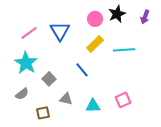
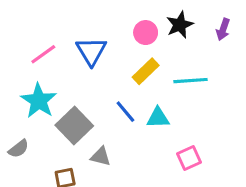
gray square: (49, 79) -> (74, 125), size x1.6
gray semicircle: (22, 94) -> (19, 149), moved
cyan triangle: (93, 106) -> (158, 118), moved

